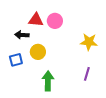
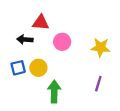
pink circle: (55, 21) -> (62, 42), moved
yellow circle: (38, 52) -> (38, 68), moved

